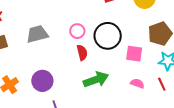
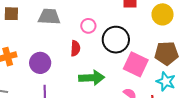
red semicircle: (82, 53) -> (75, 48), moved
pink square: (134, 54) -> (136, 64), size x1.4

